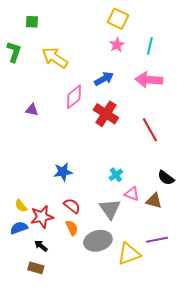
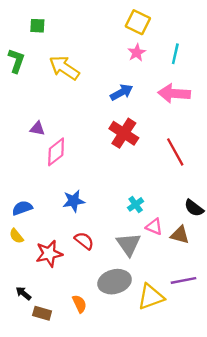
pink diamond: (74, 97) -> (56, 152), moved
yellow semicircle: (21, 206) -> (16, 236), moved
blue semicircle: (19, 228) -> (22, 208), moved
orange semicircle: (72, 228) -> (79, 304), moved
black arrow: (41, 246) -> (23, 293), moved

